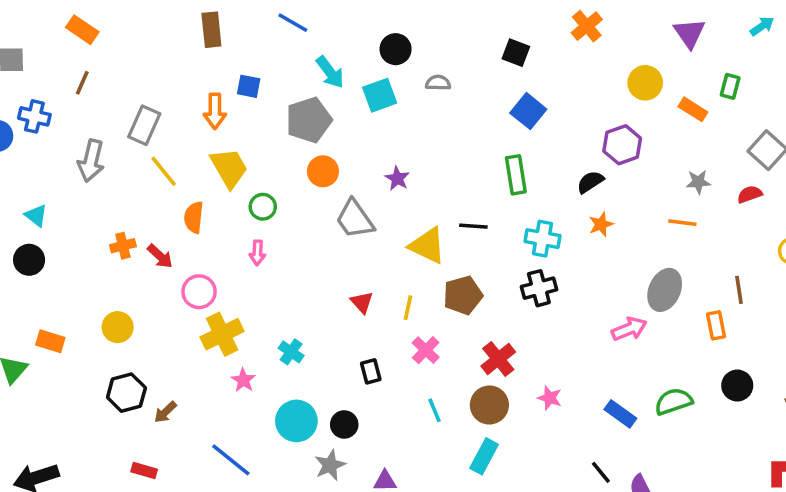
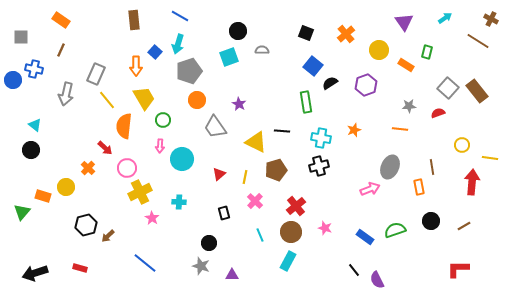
orange cross: (587, 26) -> (346, 34), moved
cyan arrow: (330, 72) -> (178, 44), moved, turned 54
blue square: (249, 86) -> (155, 52), turned 32
black semicircle: (590, 182) -> (330, 83), moved
orange semicircle: (194, 217) -> (124, 126), size x1.4
orange cross: (123, 246) -> (88, 168), moved, turned -32
red triangle: (362, 302) -> (219, 174), turned 32
yellow circle: (118, 327) -> (66, 187), moved
cyan cross: (291, 352) -> (179, 202), turned -32
cyan circle: (296, 421) -> (182, 159), moved
gray star: (330, 465) -> (201, 266), turned -30
red rectangle: (144, 471) -> (80, 268), moved

